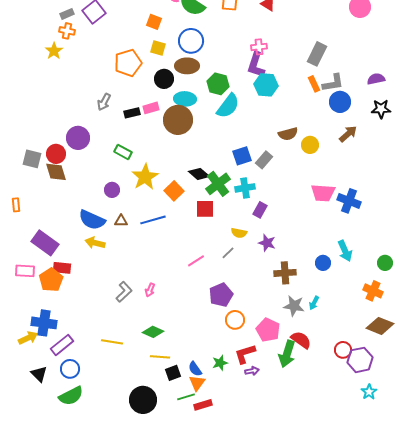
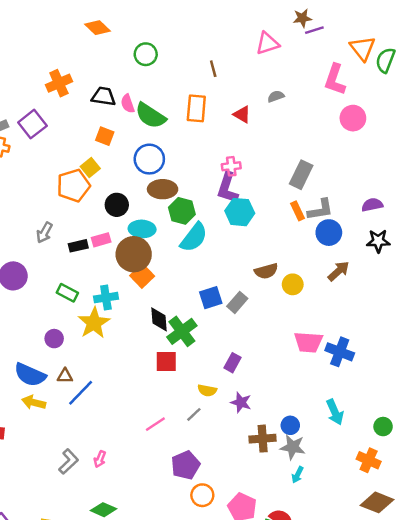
yellow square: (158, 48) -> (90, 167), moved, turned 35
brown ellipse: (187, 66) -> (163, 189), moved
black diamond: (199, 174) -> (159, 319), turned 45
cyan cross: (245, 188) -> (106, 298), moved
orange square: (174, 191) -> (142, 276), moved
blue line: (153, 220) -> (81, 393), moved, turned -30
blue circle: (323, 263) -> (290, 425), moved
gray star: (294, 306) -> (293, 447), moved

